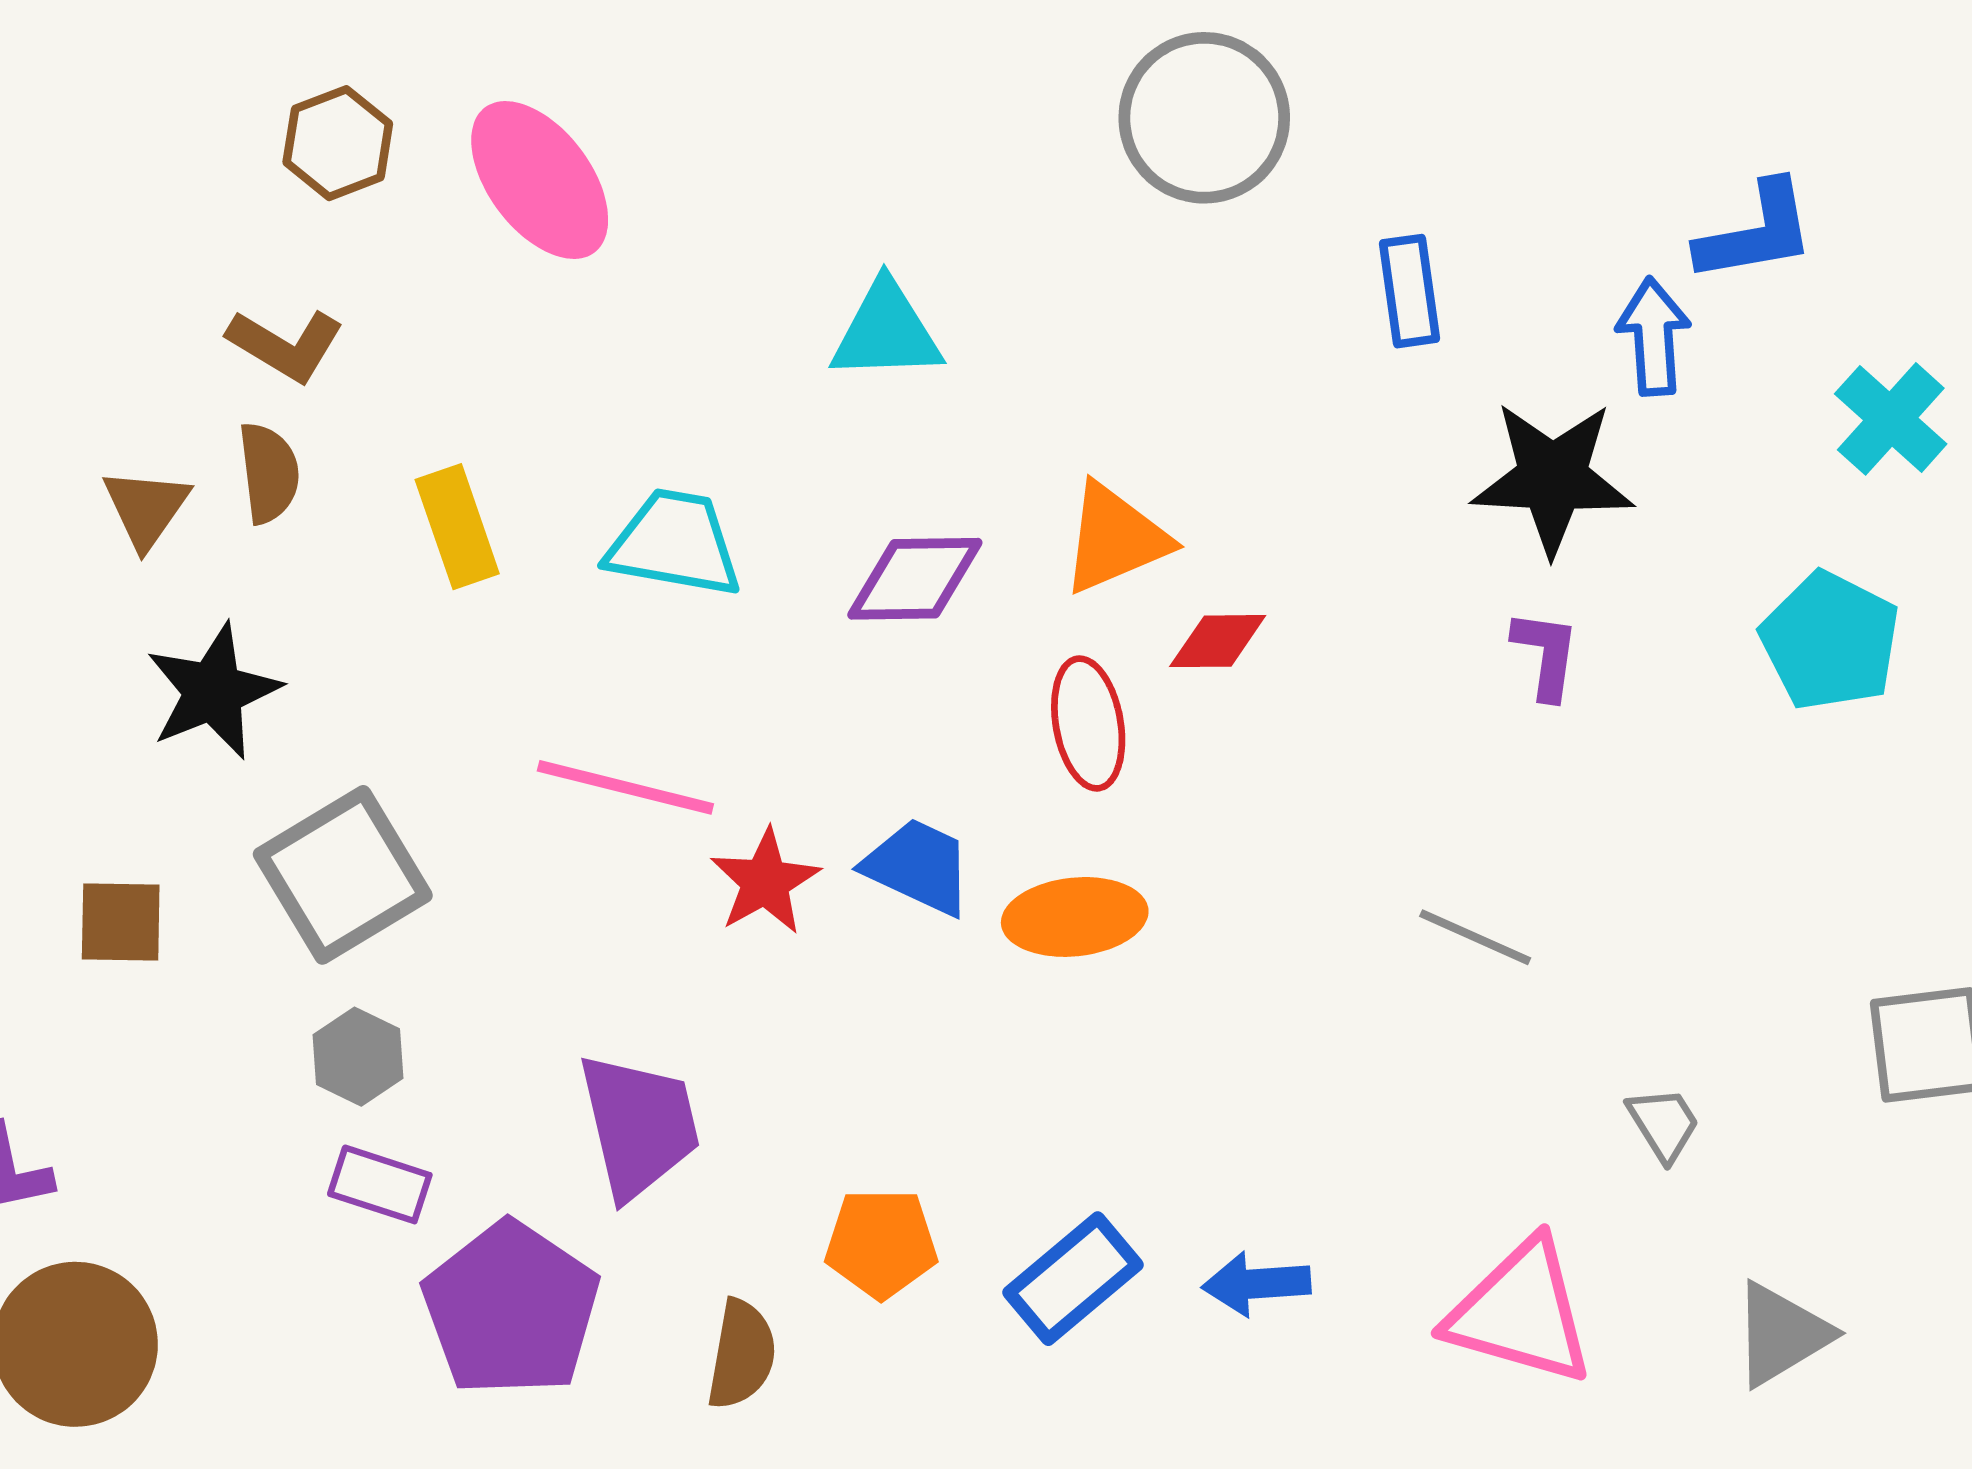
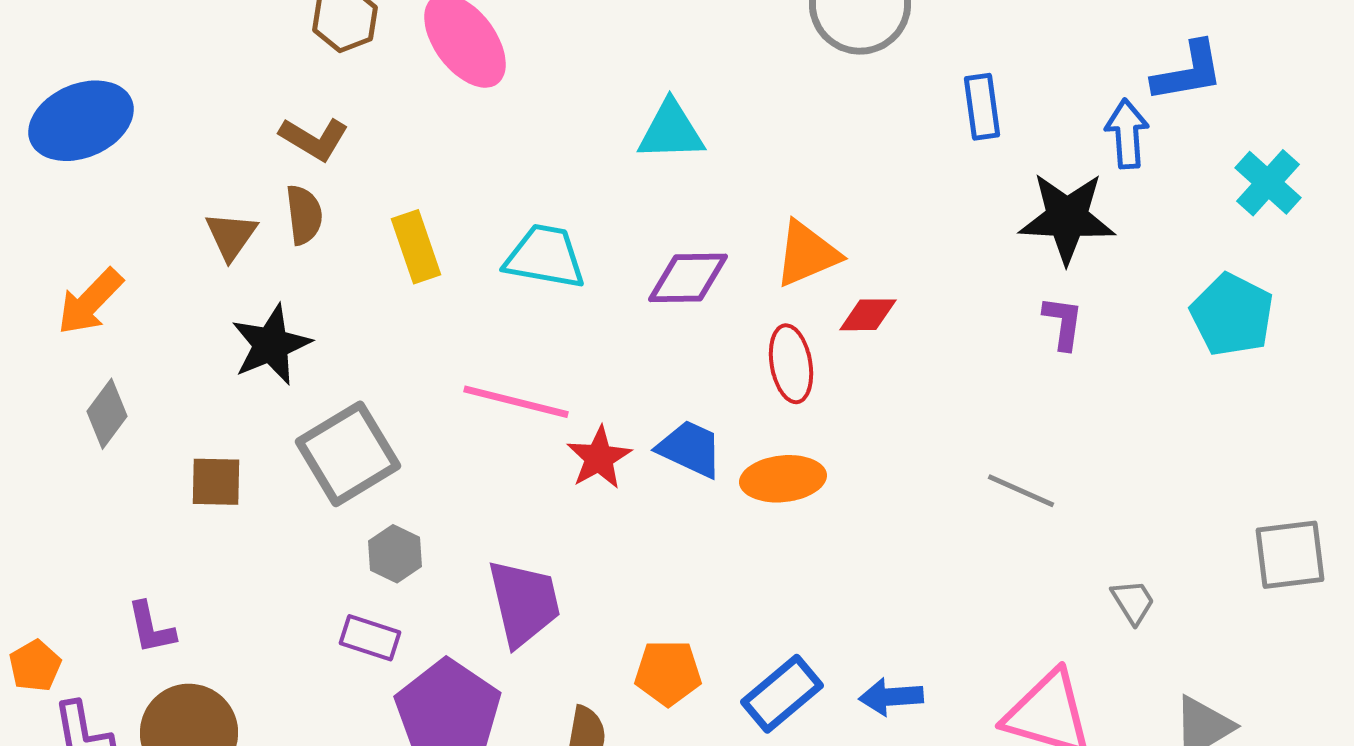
gray hexagon: (358, 1057) -> (395, 554), moved

